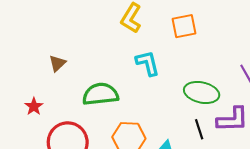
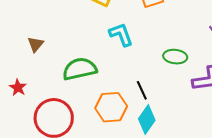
green ellipse: (202, 92) -> (175, 57), size x0.7
black line: (199, 129) -> (142, 90), moved

